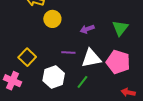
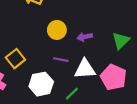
yellow circle: (52, 19) -> (57, 30), moved

